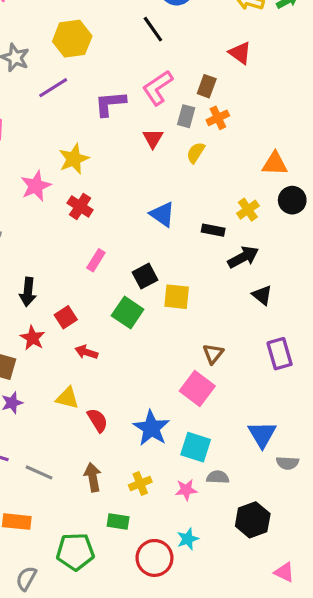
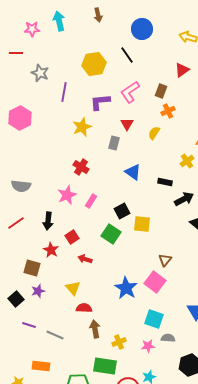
yellow hexagon: (72, 39) -> (94, 64), moved
red triangle: (240, 53) -> (182, 70), turned 49
purple line: (53, 88) -> (64, 92), turned -48
gray rectangle: (186, 116) -> (114, 143), moved
yellow star: (74, 159) -> (82, 127), moved
pink star: (36, 186) -> (67, 195), moved
yellow cross: (248, 210) -> (187, 161), moved
yellow triangle: (67, 398) -> (73, 288), turned 35
red semicircle: (97, 420) -> (84, 308), moved, turned -56
blue star: (151, 428) -> (126, 288), moved
brown arrow: (93, 477) -> (95, 329), moved
green rectangle: (118, 522) -> (105, 366), size x1.6

